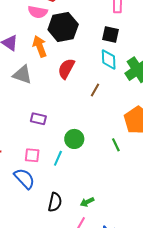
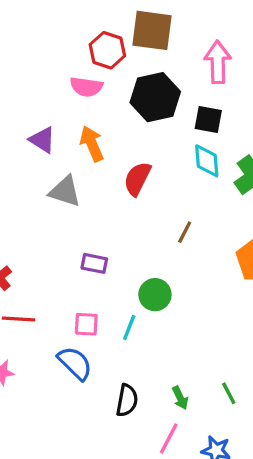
black hexagon: (63, 27) -> (155, 97), moved
brown line: (95, 90) -> (185, 232), moved
green line: (116, 145) -> (229, 393), moved
green arrow: (87, 202) -> (180, 398), turned -88

